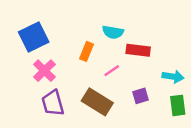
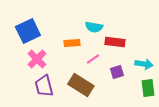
orange rectangle: (86, 51) -> (72, 43), turned 63
purple square: (141, 96) -> (117, 72), moved

